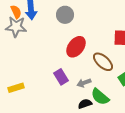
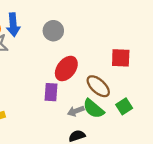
purple rectangle: (61, 77) -> (51, 92), moved, turned 35
green semicircle: (100, 97) -> (93, 109), moved

